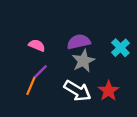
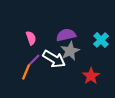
pink semicircle: (37, 45) -> (31, 38), turned 48
white arrow: (77, 91) -> (54, 59), moved

